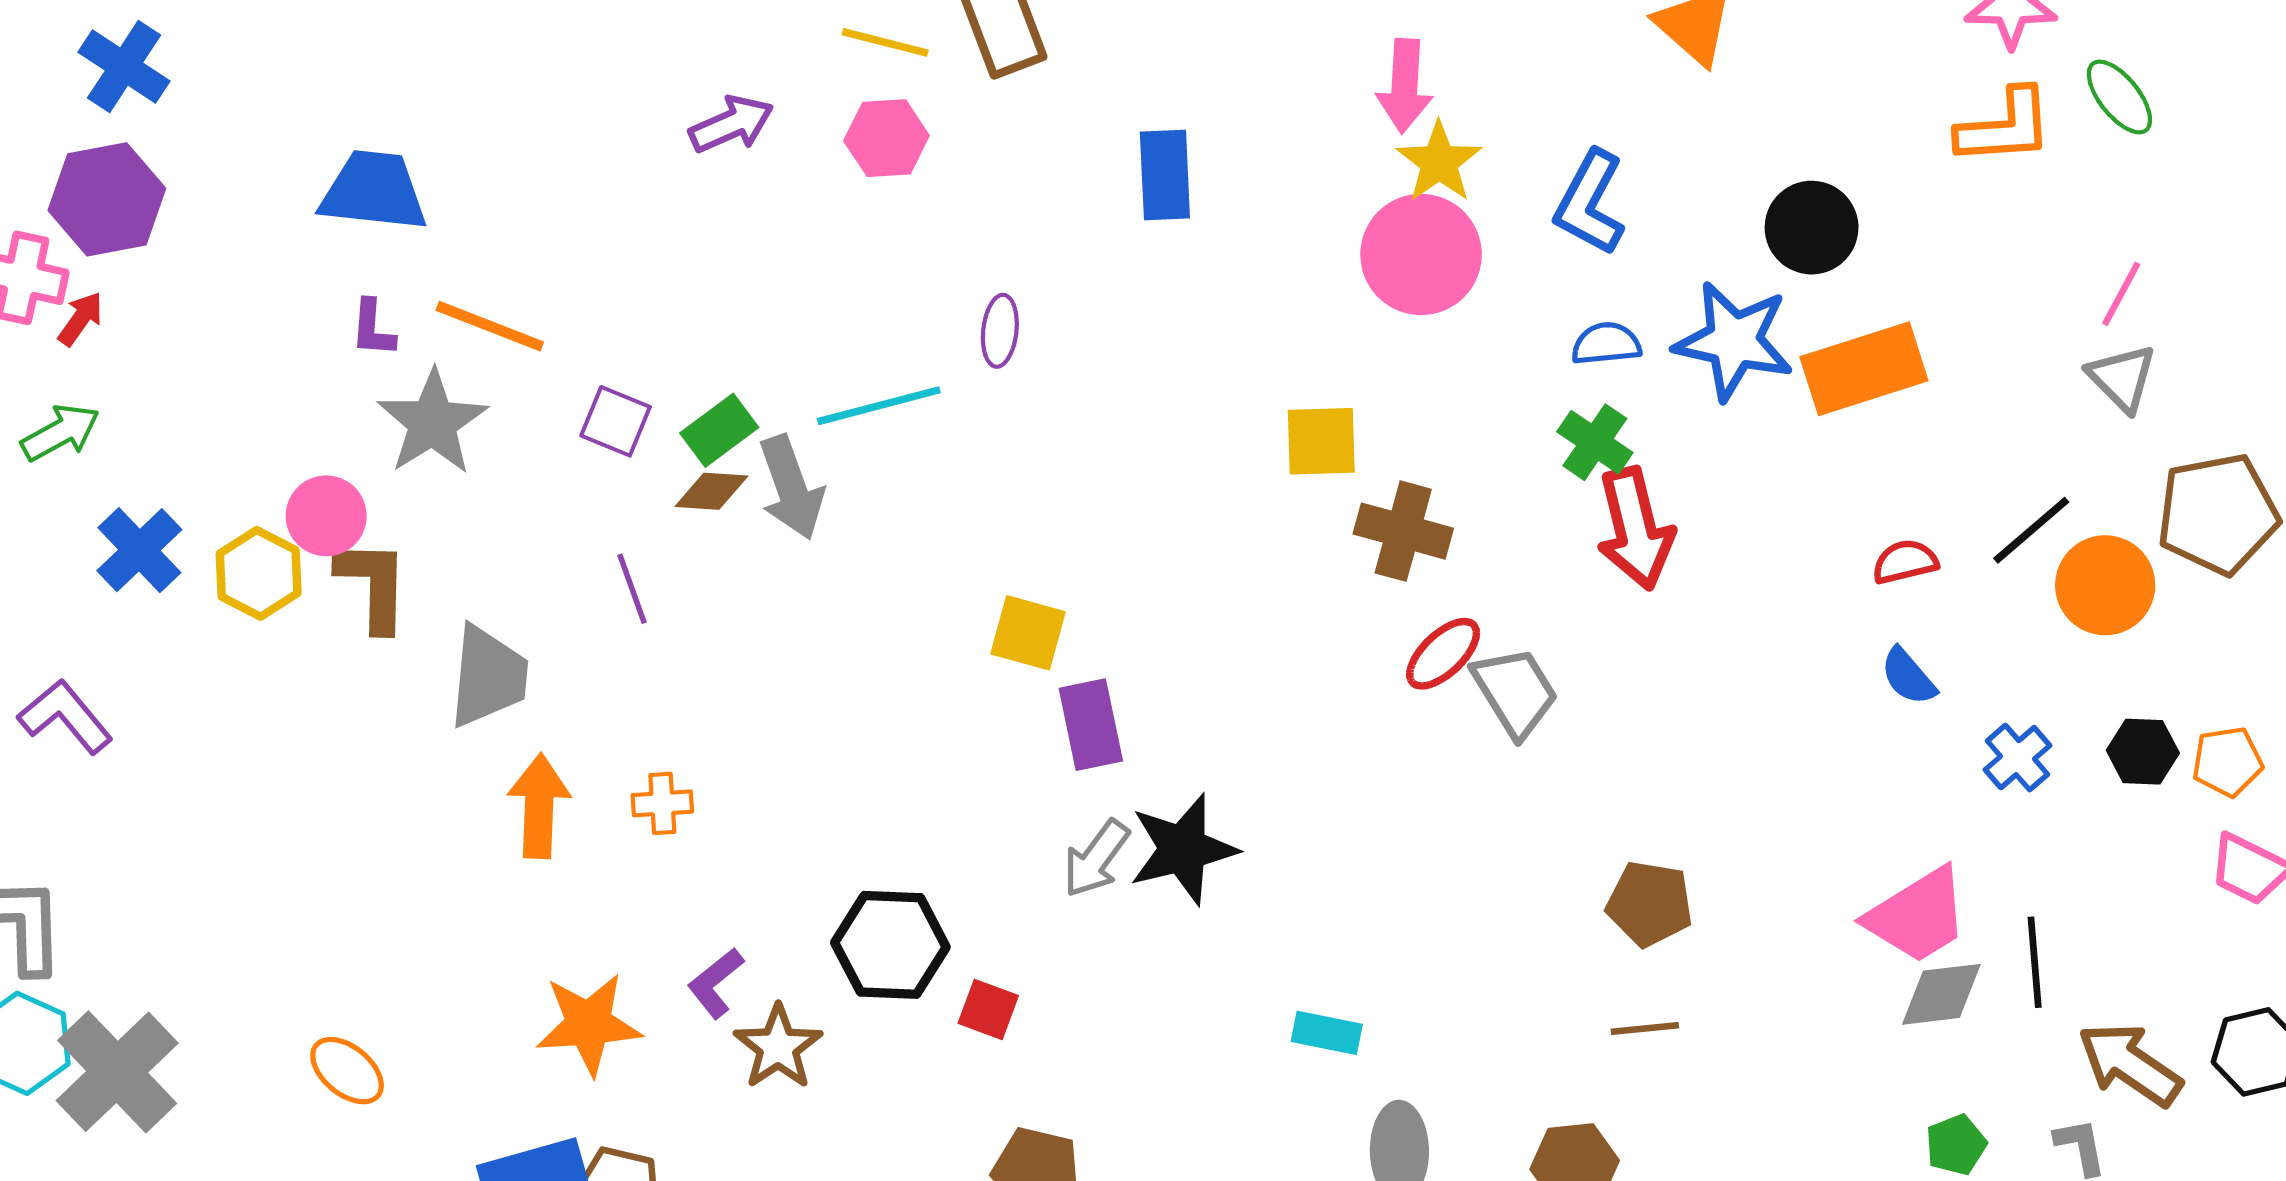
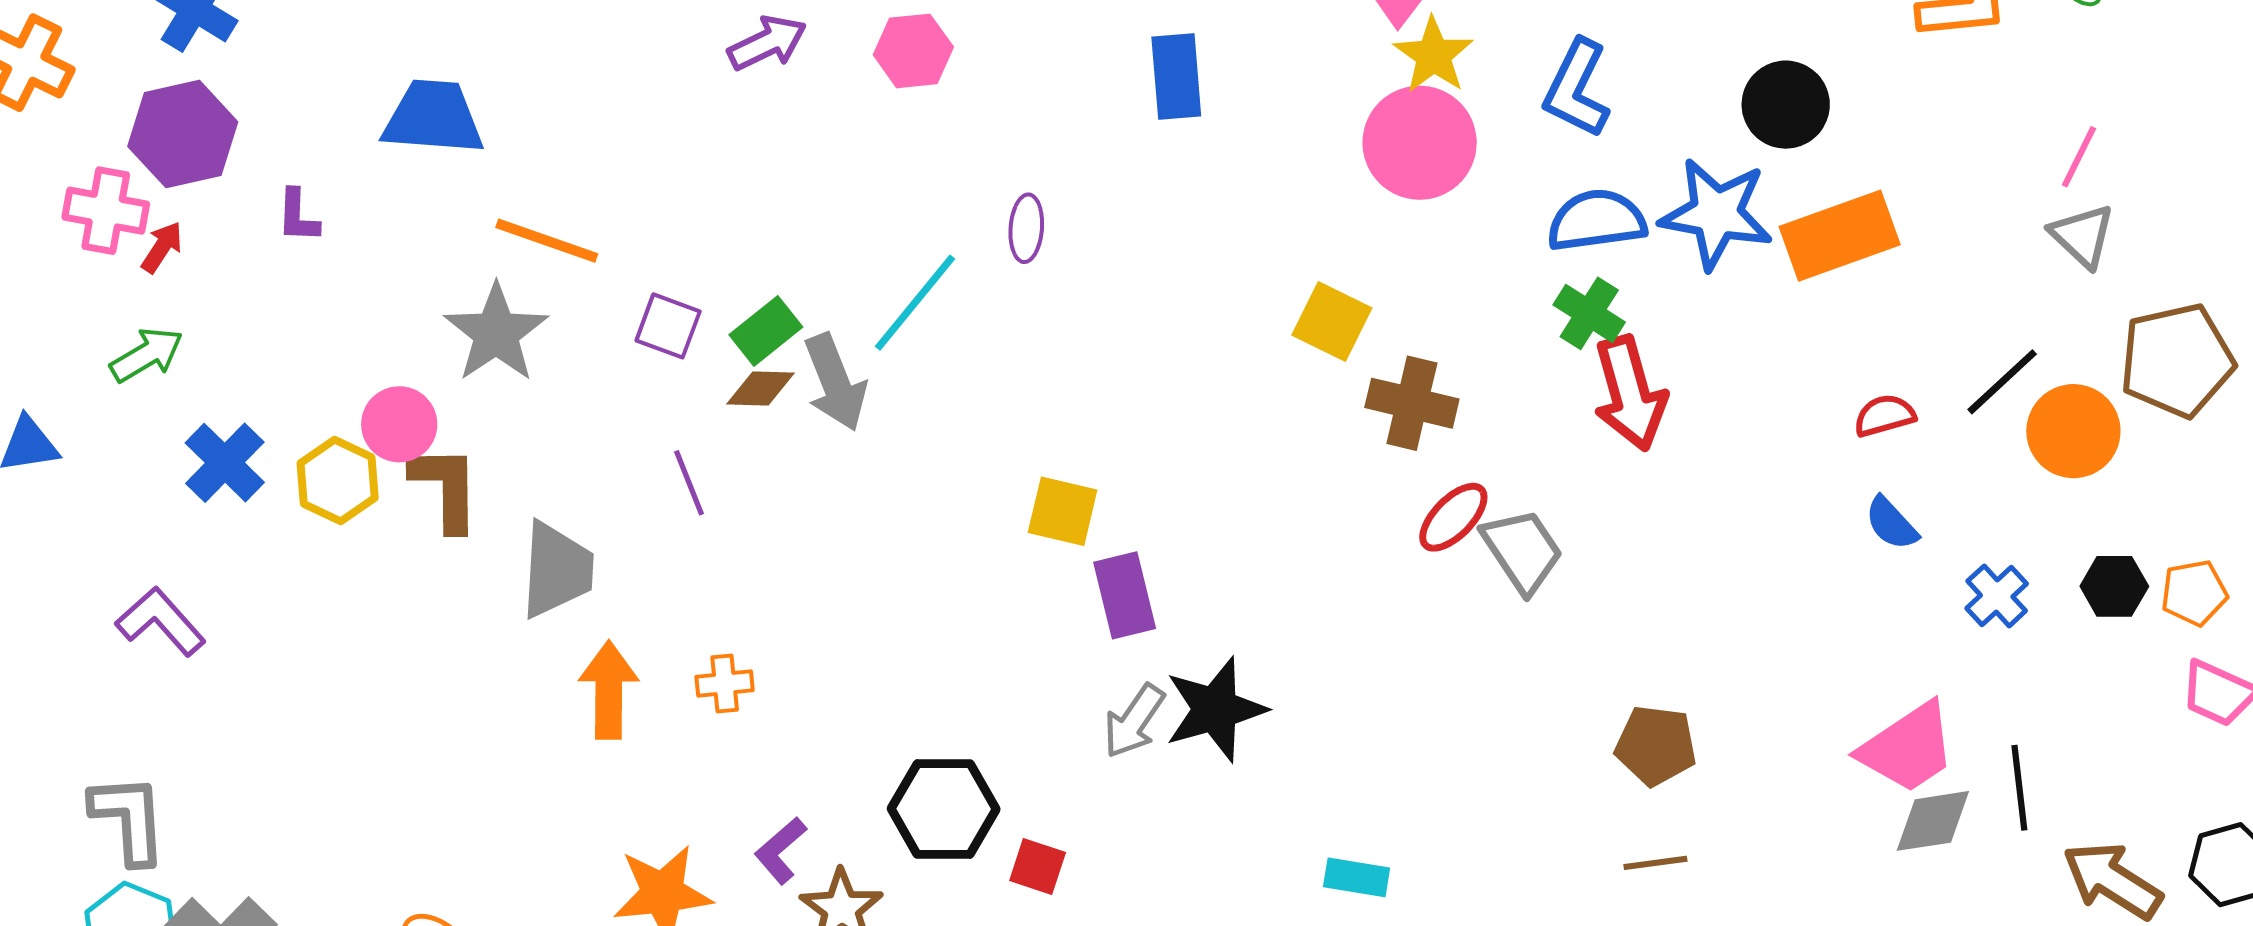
purple L-shape: (373, 328) -> (298, 216), moved
blue semicircle: (1606, 344) -> (1597, 220), size x1.5
cyan line: (879, 406) -> (915, 303), turned -34
yellow square: (1321, 441) -> (1332, 322), turned 30

